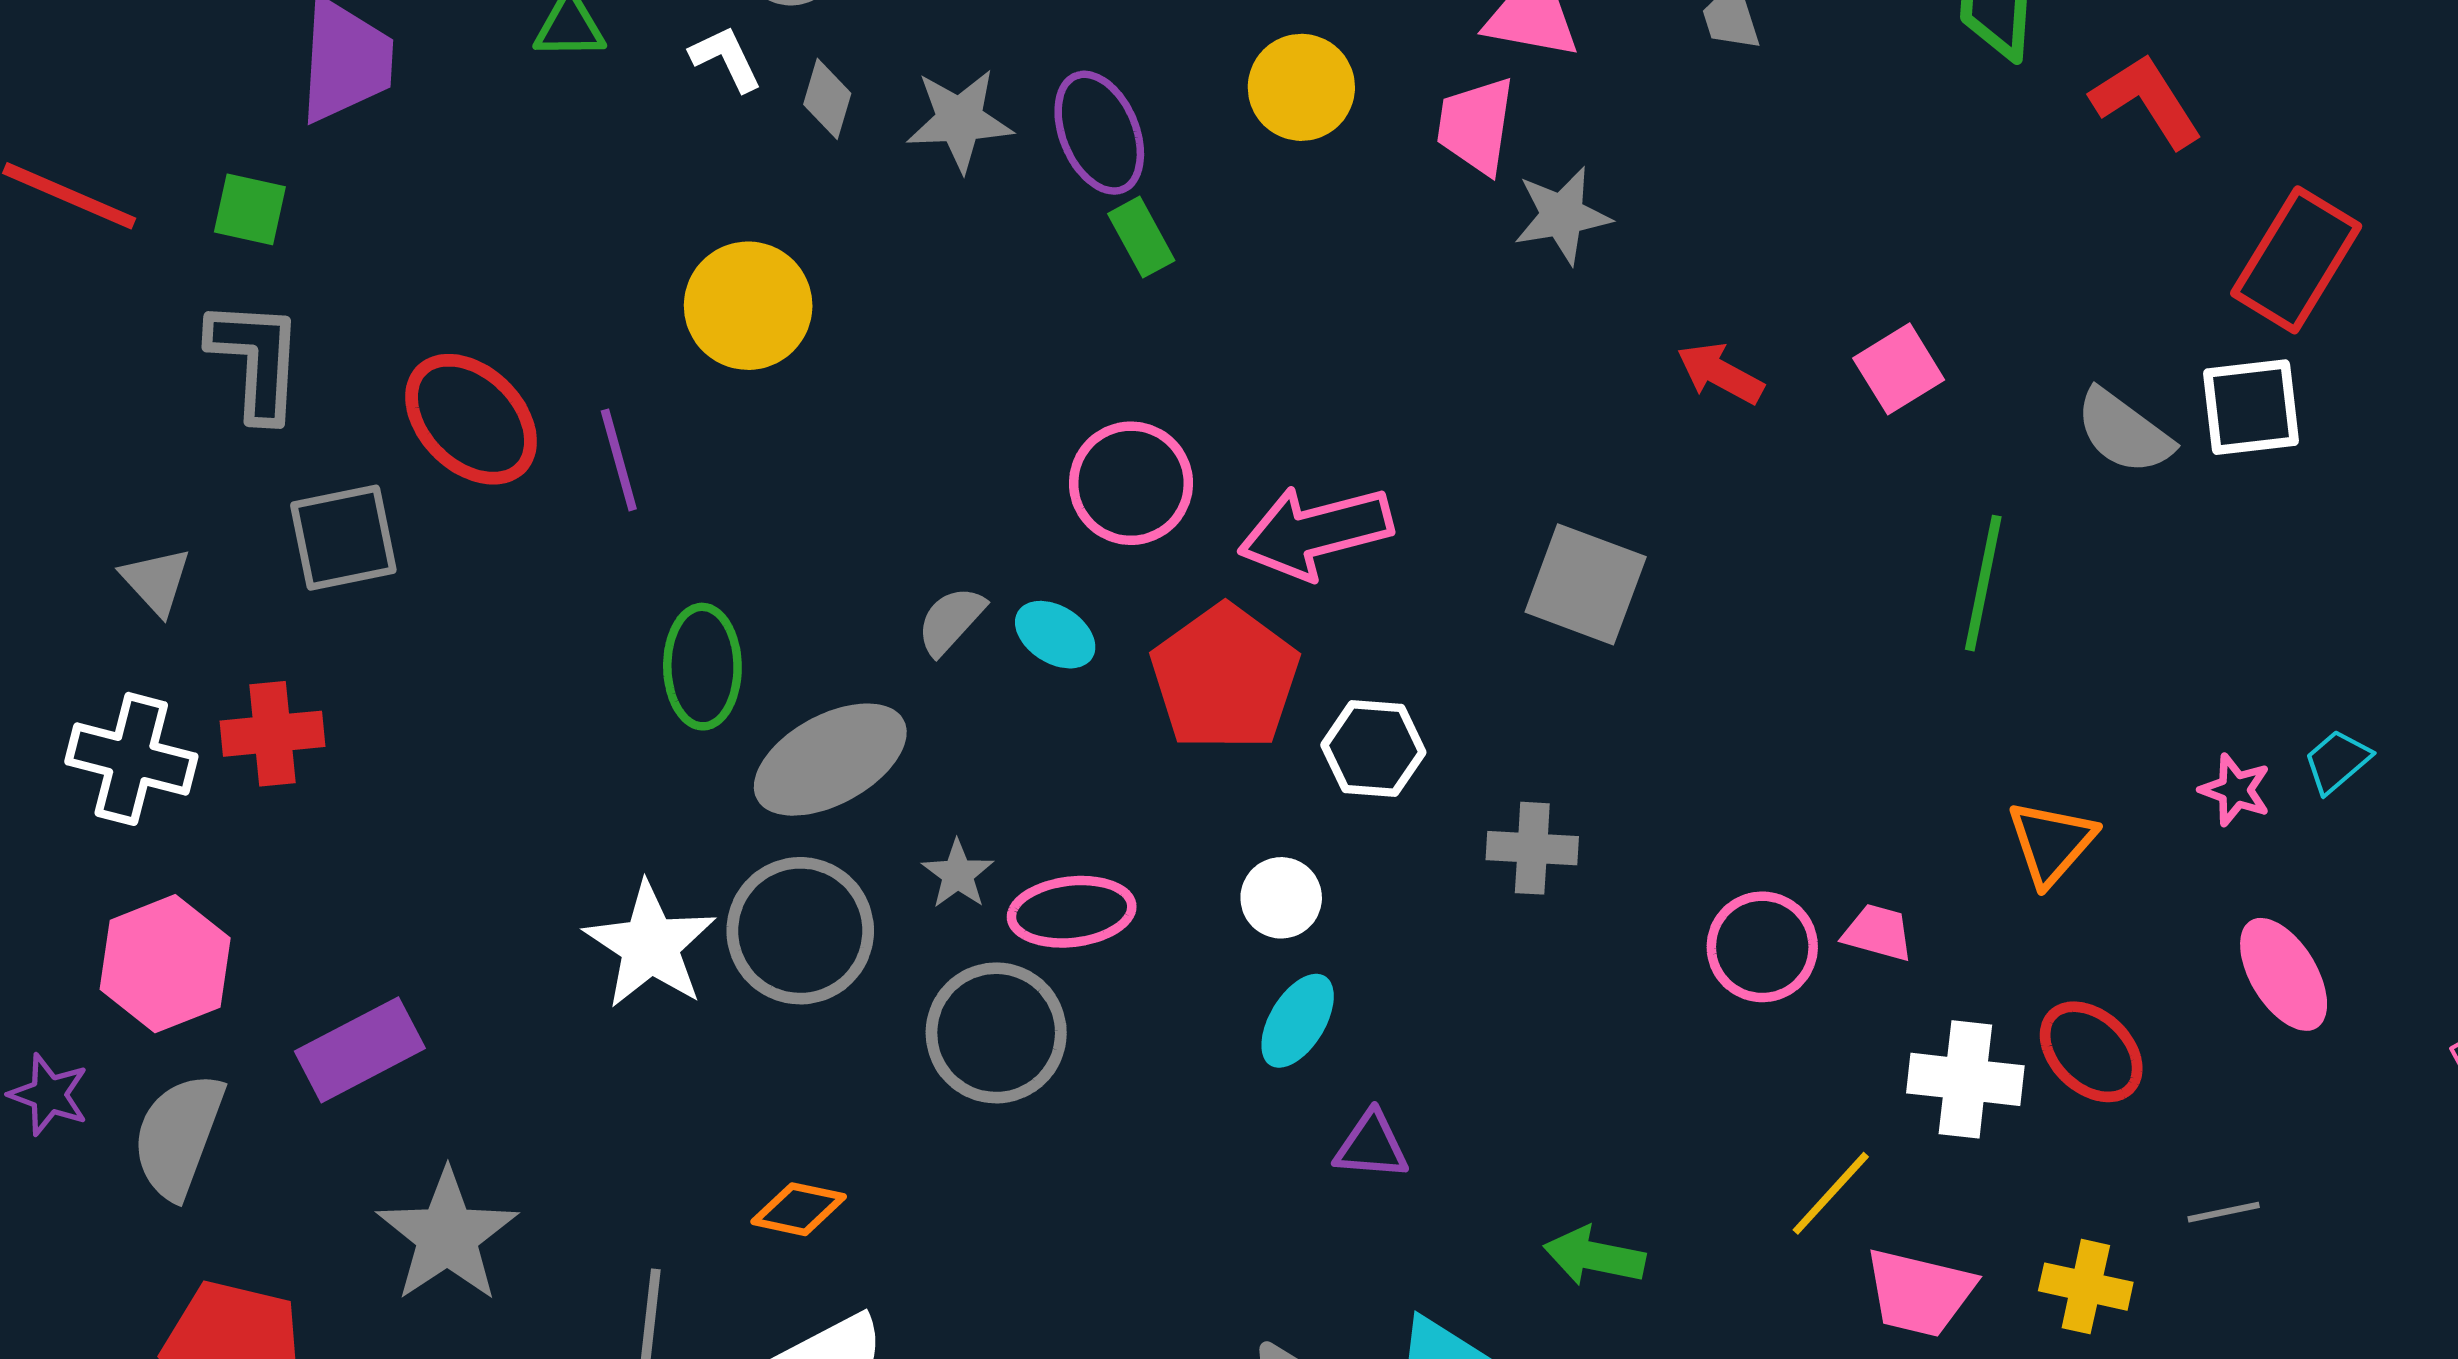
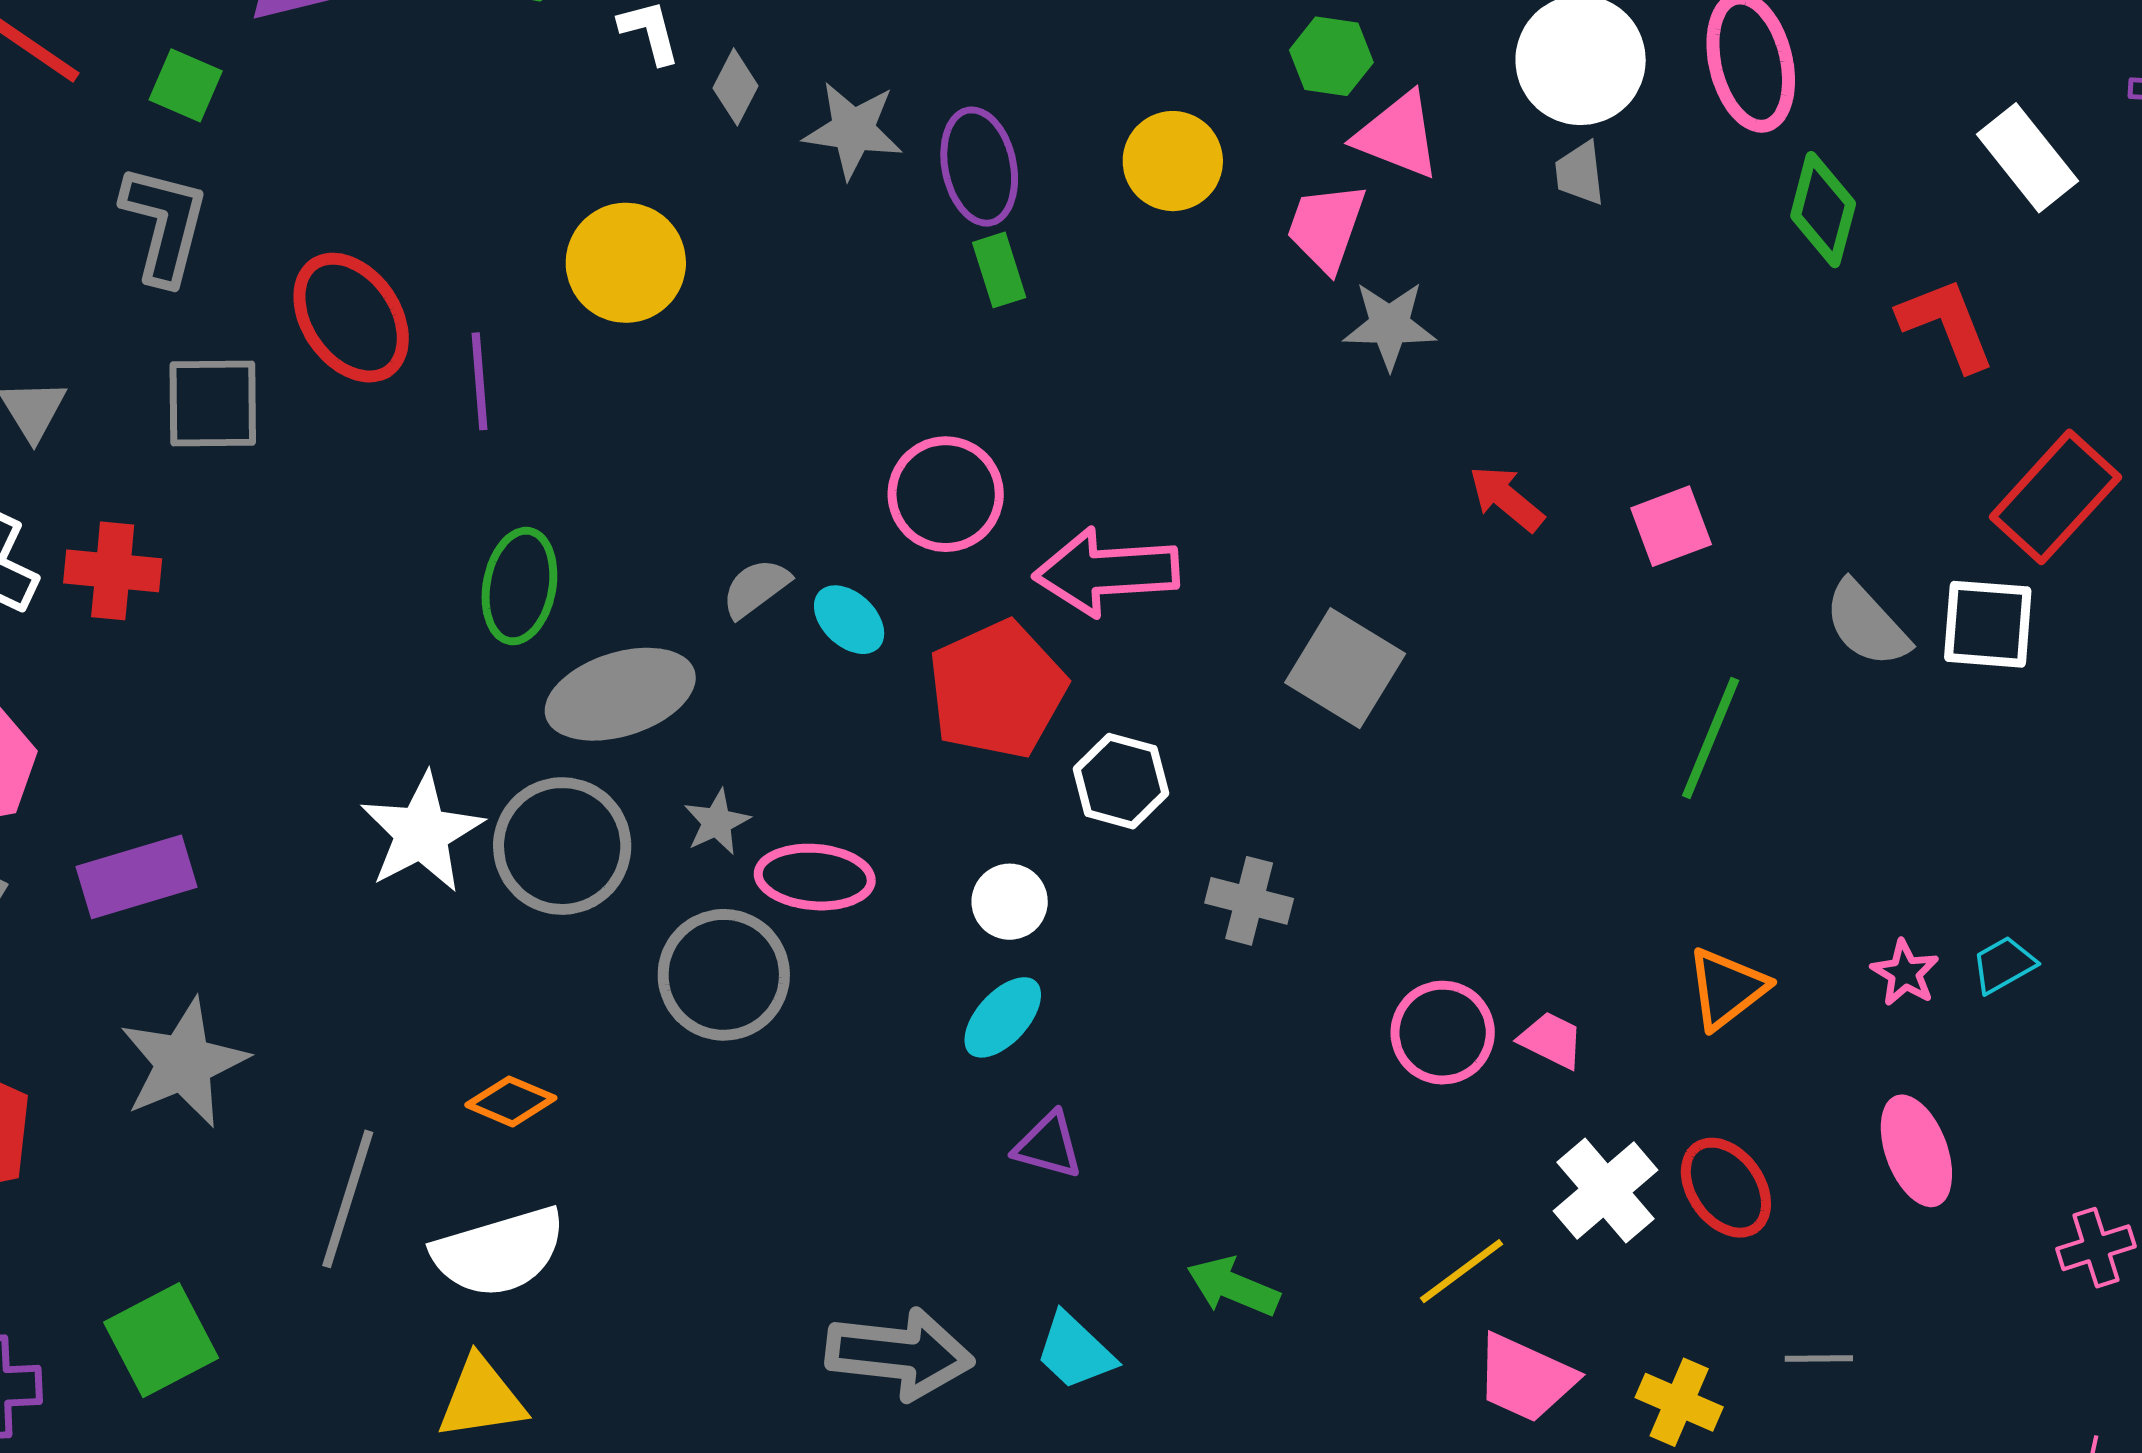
white cross: (1965, 1079) -> (1606, 1190), turned 32

